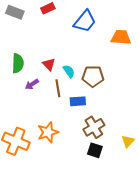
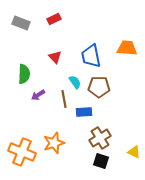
blue trapezoid: (85, 21) -> (91, 56), moved, turned 130
red triangle: (49, 64) -> (55, 57), moved
yellow triangle: (128, 141) -> (134, 152), turned -48

